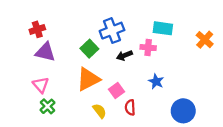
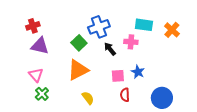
orange cross: (205, 40) -> (172, 30), moved
black arrow: (124, 55) -> (110, 49), turned 72
pink square: (116, 90) -> (118, 76), moved, turned 32
red semicircle: (130, 107) -> (125, 95), moved

